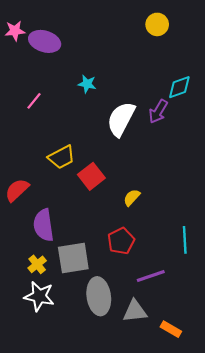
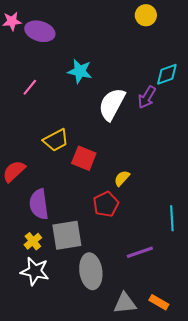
cyan star: (87, 84) -> (80, 71), size x1.4
red square: (91, 176) -> (84, 158), turned -30
red pentagon: (121, 241) -> (106, 204), moved
gray triangle: (135, 311) -> (125, 303), moved

